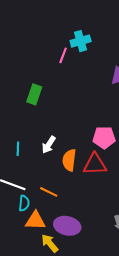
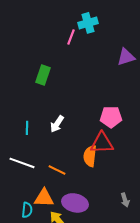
orange semicircle: (69, 160) -> (90, 156), moved
cyan semicircle: (24, 203) -> (27, 210), moved

